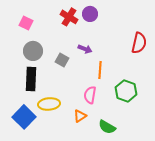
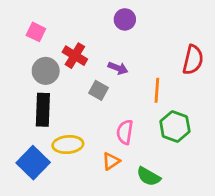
red cross: (69, 17) -> (75, 56), moved
gray square: (62, 60) -> (98, 90), moved
orange line: (100, 70) -> (157, 90), moved

